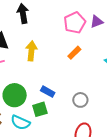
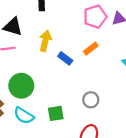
blue rectangle: (48, 92) -> (65, 58), moved
green square: (40, 109) -> (56, 113), moved

